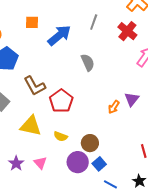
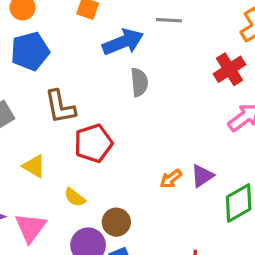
gray line: (94, 22) -> (169, 20), moved, turned 56
gray semicircle: (88, 62) -> (139, 82), moved
yellow triangle: (31, 126) -> (34, 166), size x0.7
pink triangle: (40, 163) -> (31, 228), size x1.5

